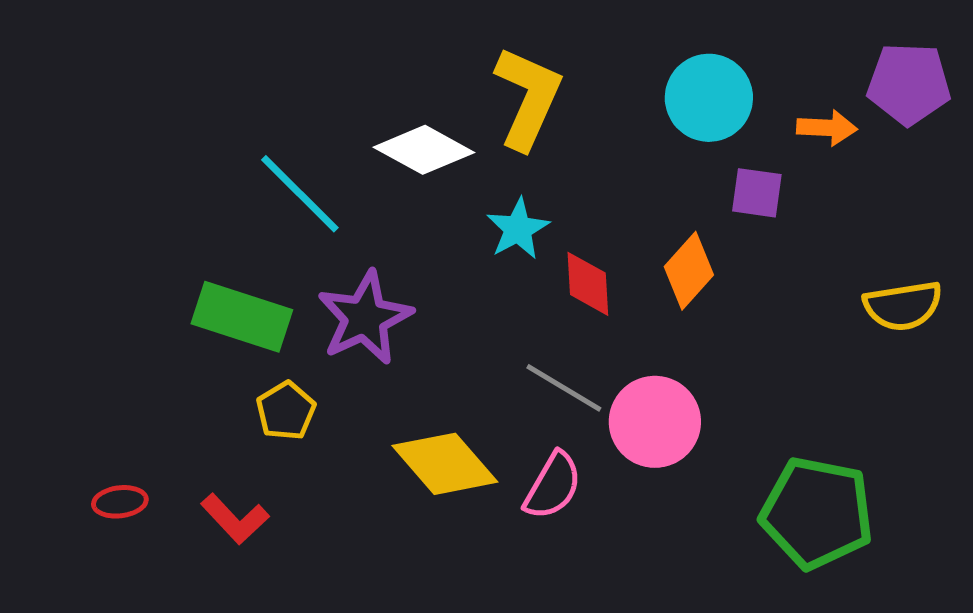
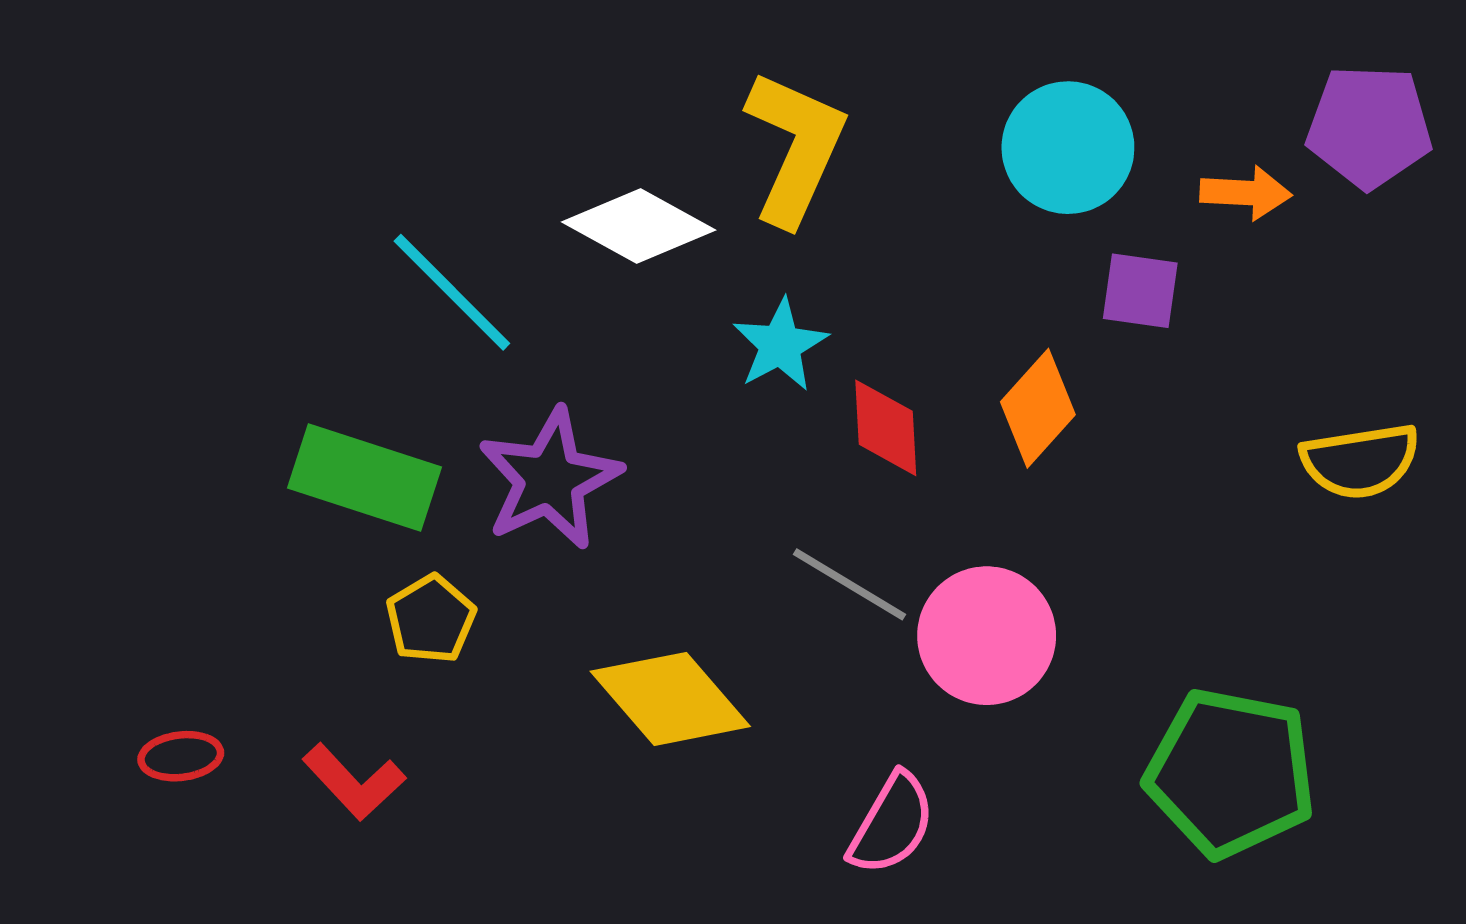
pink semicircle: (553, 486) -> (892, 824), moved

